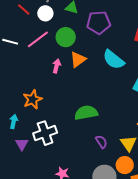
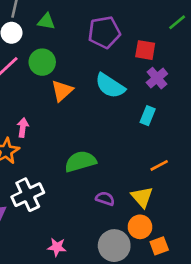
purple pentagon: (99, 23) -> (104, 32), moved
pink arrow: (57, 66) -> (23, 128), moved
purple semicircle: (101, 142) -> (105, 199), turned -32

